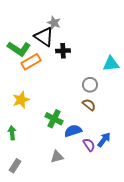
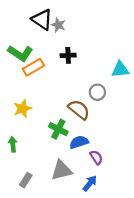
black triangle: (44, 37) -> (42, 20), moved
brown semicircle: (89, 105) -> (79, 110), moved, size x1.5
blue arrow: (104, 140) -> (90, 183), moved
gray triangle: (57, 157) -> (62, 170), size x1.5
gray rectangle: (15, 166) -> (26, 180), moved

